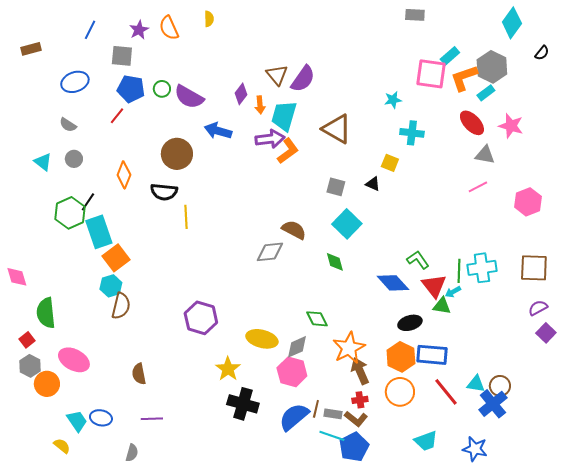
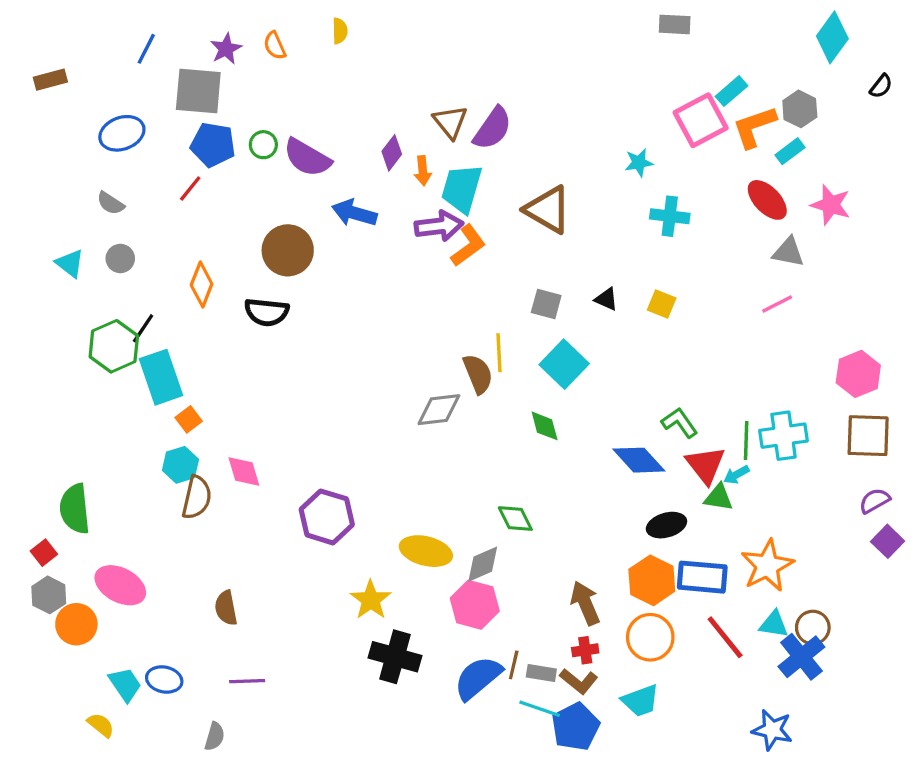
orange semicircle: (169, 28) -> (275, 46), size x0.7
gray square: (122, 56) -> (198, 91), size x1.4
gray hexagon: (492, 67) -> (800, 109), size x0.7
pink square: (431, 74) -> (701, 120), turned -36
yellow square: (390, 163) -> (662, 304), moved
pink hexagon: (528, 202) -> (858, 374), moved
yellow line: (186, 217) -> (499, 353), moved
brown semicircle: (294, 230) -> (478, 374), turned 40
orange square: (116, 258) -> (189, 419), size x0.6
pink diamond: (17, 277) -> (244, 471), moved
orange star: (349, 348) -> (767, 566), moved
cyan trapezoid: (426, 441) -> (640, 701), moved

